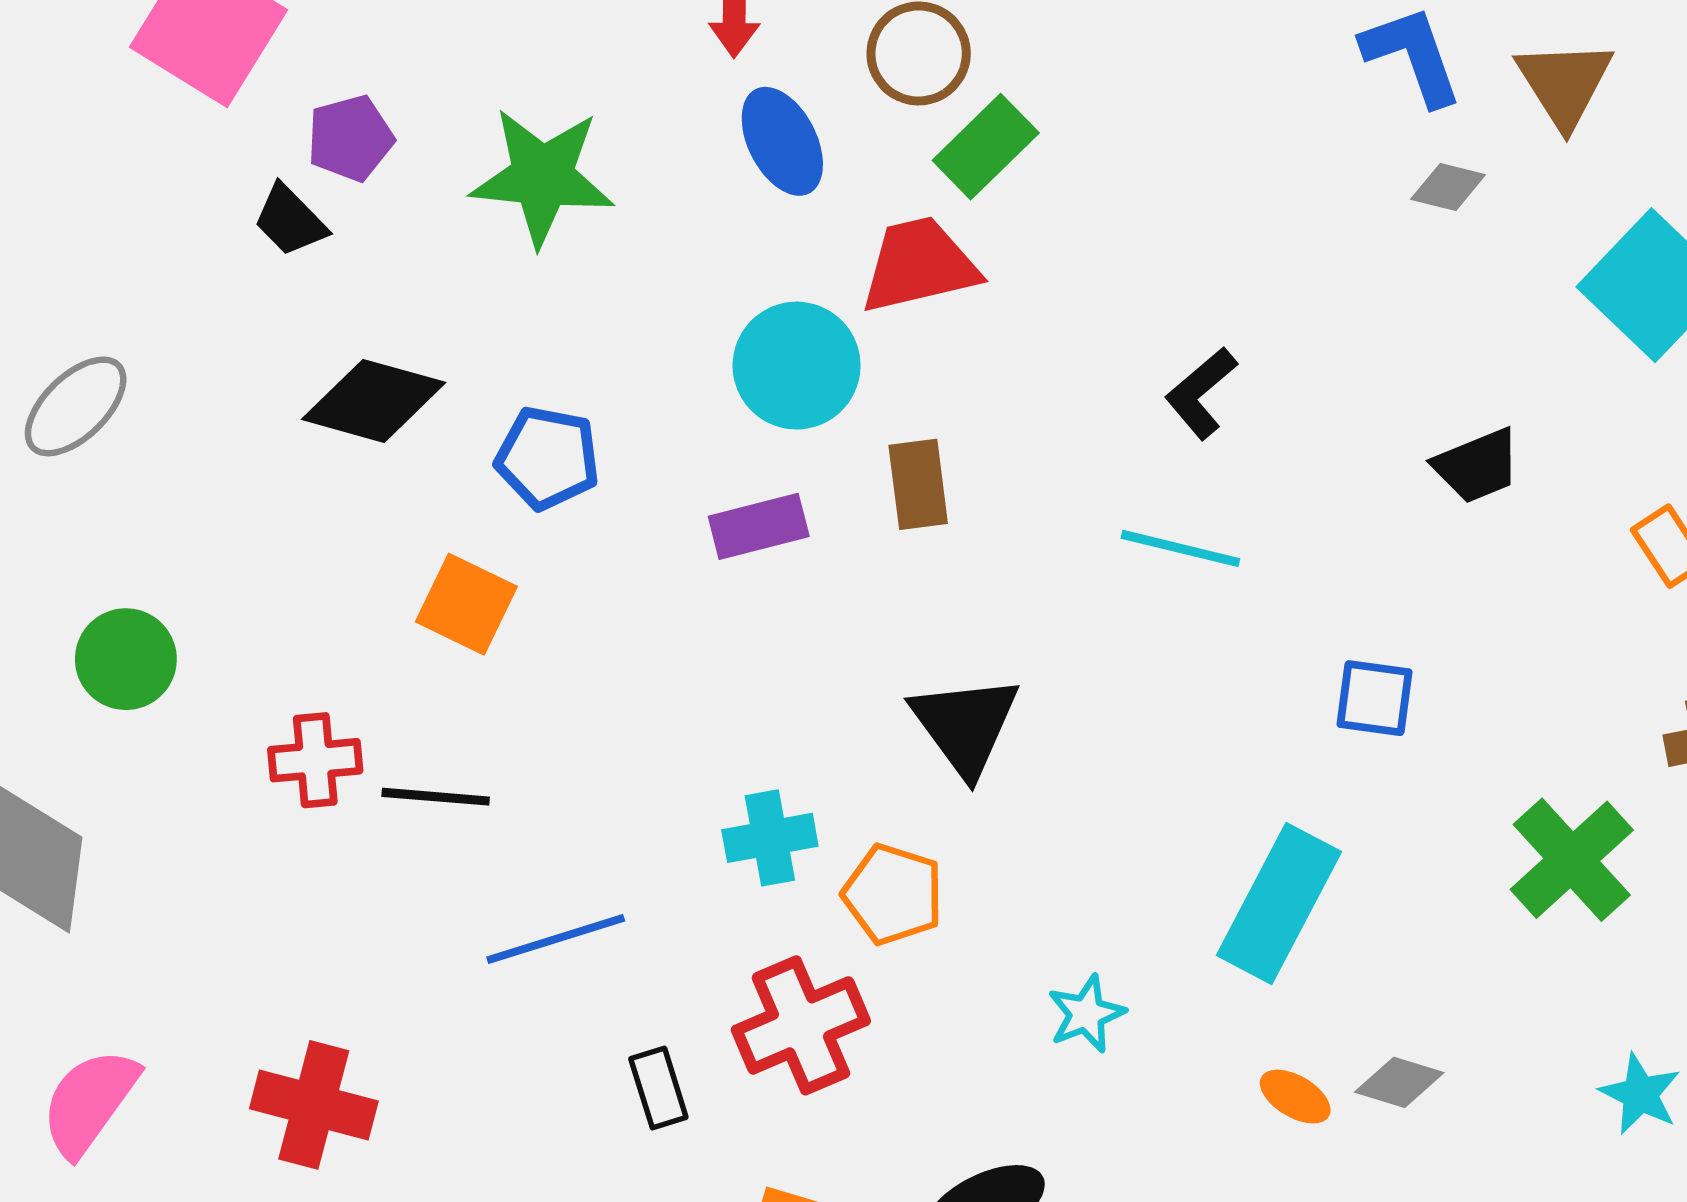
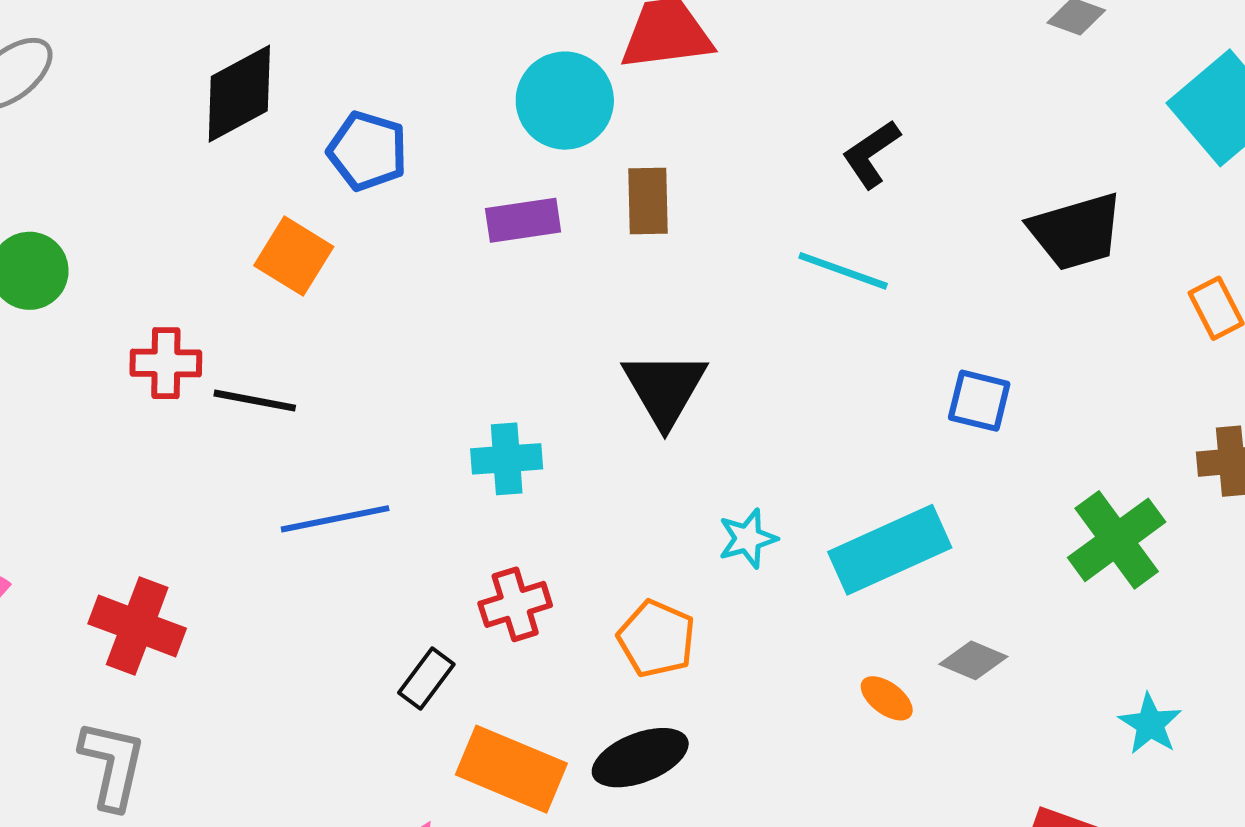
black diamond: (374, 401) -> (239, 94), turned -50
black trapezoid: (1477, 466) -> (1076, 232), size x1.4
orange pentagon: (893, 894) -> (656, 639), moved
cyan rectangle: (1279, 904) -> (890, 550), turned 32
cyan star: (1086, 1014) -> (748, 539), moved
red cross: (801, 1025) -> (515, 604), size x0.7
gray diamond: (1399, 1082) -> (973, 660), moved
black rectangle: (658, 1088) -> (426, 678), moved, turned 48

